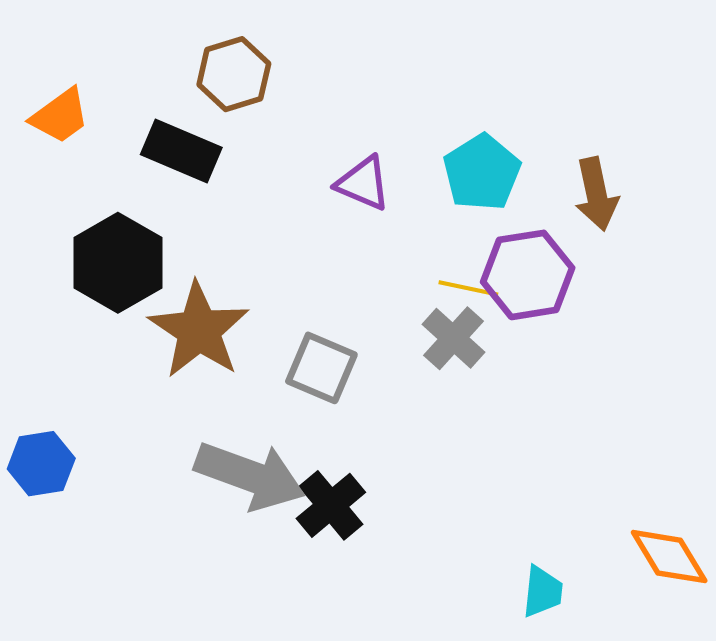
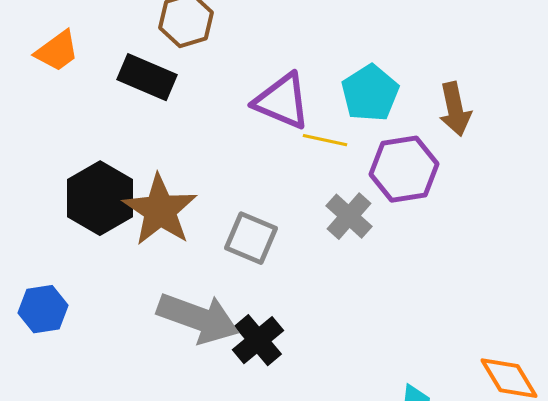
purple triangle: (363, 183) -> (282, 101), size x1.4
black hexagon: (118, 263) -> (100, 198), moved
yellow line: (468, 288) -> (325, 140), moved

